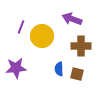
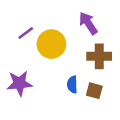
purple arrow: (72, 19) -> (88, 23), turned 36
purple line: (21, 27) -> (26, 33), turned 32

